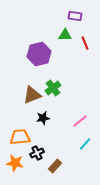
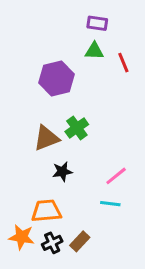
purple rectangle: (75, 16) -> (97, 23), moved
orange trapezoid: (20, 137) -> (46, 211), moved
cyan line: (85, 144) -> (110, 204), moved, turned 56
black cross: (37, 153) -> (52, 243), moved

